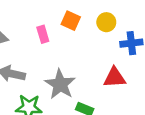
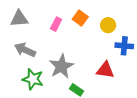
pink rectangle: (43, 34) -> (56, 24), turned 32

